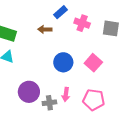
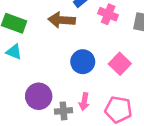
brown arrow: (45, 29) -> (62, 20), size x1.5

